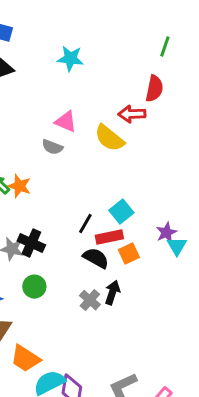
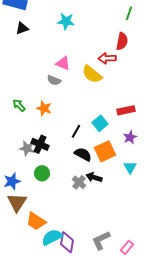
orange star: (19, 186) -> (44, 108), moved
red rectangle: (109, 237) -> (126, 110), moved
cyan triangle: (177, 246) -> (130, 167), moved
orange square: (129, 254) -> (105, 151), size x1.5
black arrow: (112, 293) -> (94, 177), turned -91

